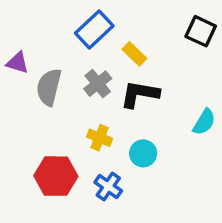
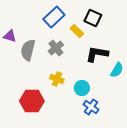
black square: (201, 31) -> (93, 18), moved
black L-shape: (140, 94) -> (97, 54), moved
blue cross: (108, 187) -> (91, 107), moved

